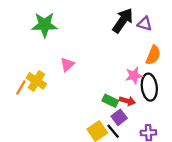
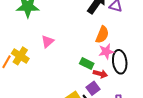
orange semicircle: (153, 55) -> (102, 35), moved
green rectangle: (110, 101) -> (87, 64), moved

